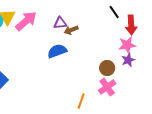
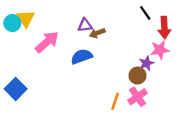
pink arrow: (26, 21) -> (47, 42), moved
purple star: (128, 60) -> (146, 63), moved
orange line: (81, 101) -> (115, 101), moved

